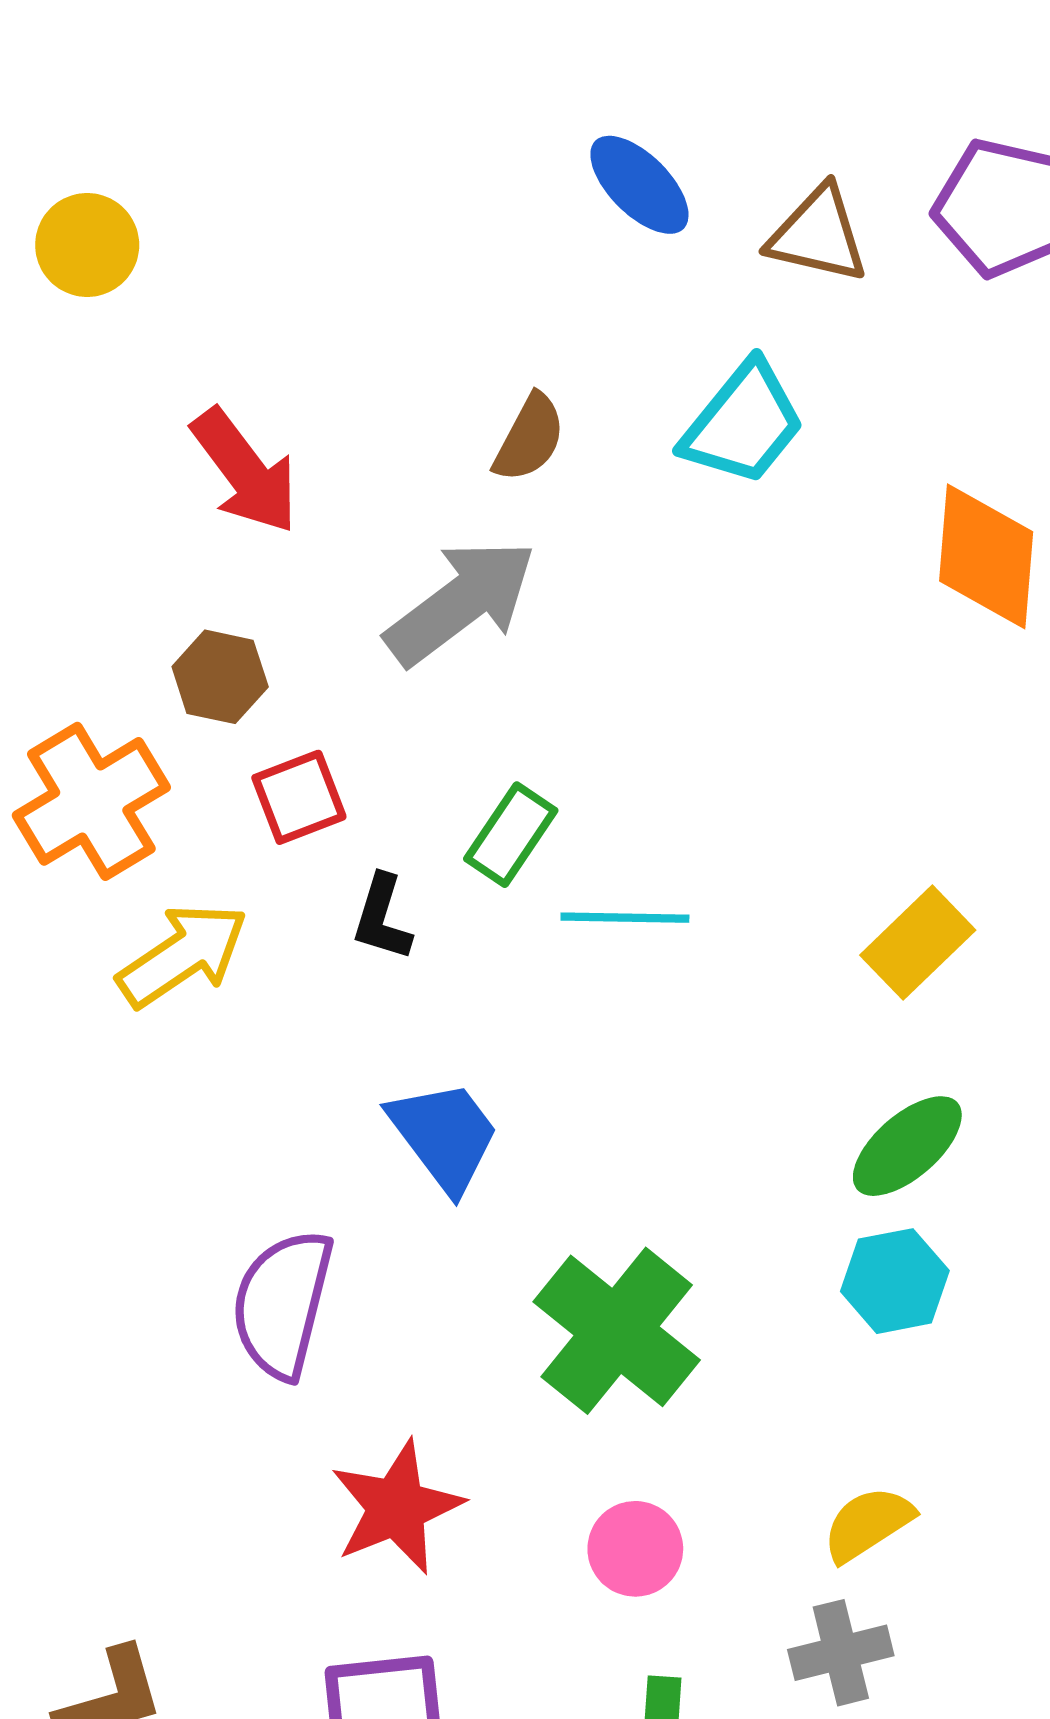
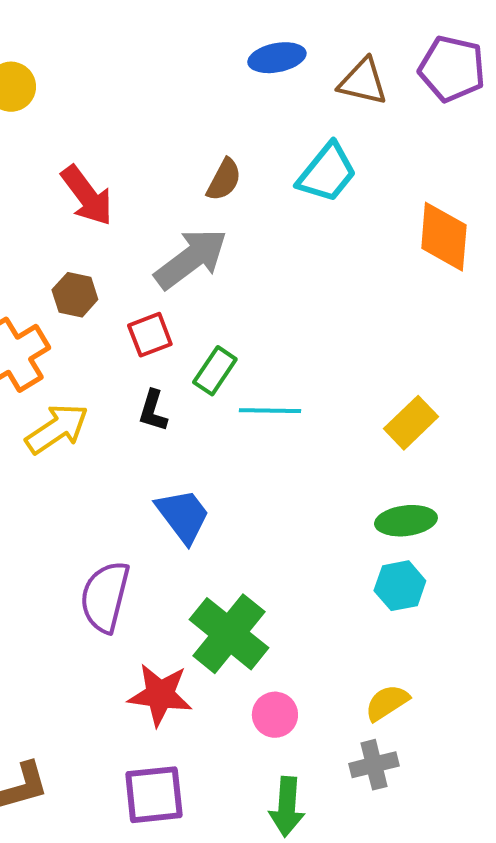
blue ellipse: (639, 185) -> (277, 58), turned -56
red square: (299, 797) -> (150, 335), moved
green ellipse: (907, 1146) -> (406, 521), turned 34
green cross: (617, 1331) -> (229, 634), moved
red star: (397, 1507) -> (160, 695), turned 30

